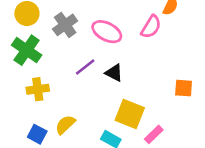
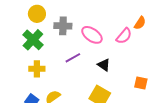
gray cross: (65, 25) -> (63, 26), turned 30
black triangle: (114, 73) -> (104, 65), moved

